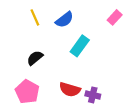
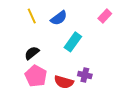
pink pentagon: (27, 92) -> (36, 76), moved
purple cross: (93, 95) -> (85, 75), moved

